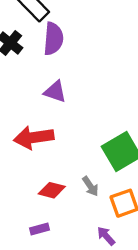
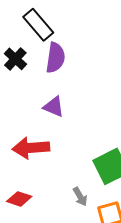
red diamond: (52, 190) -> (19, 199), moved

